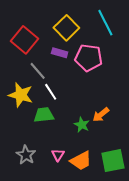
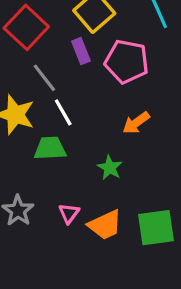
purple rectangle: (60, 53) -> (81, 51), turned 49
orange arrow: (101, 115) -> (136, 123), moved

